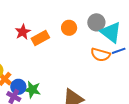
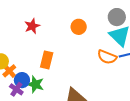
gray circle: (96, 22) -> (117, 17), moved
orange rectangle: (40, 38) -> (47, 60), moved, turned -54

